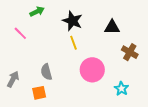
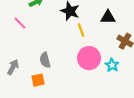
yellow line: (73, 43) -> (81, 30), moved
cyan star: (121, 89) -> (112, 65), moved

